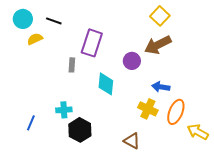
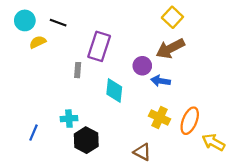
blue arrow: (161, 87) -> (161, 81), moved

